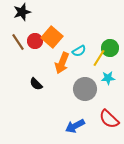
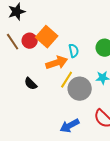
cyan semicircle: (79, 51) -> (74, 51), turned -72
yellow line: (99, 58) -> (67, 80), moved
orange arrow: (62, 63) -> (57, 63), turned -130

